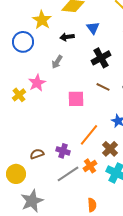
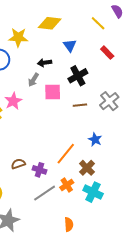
yellow star: (42, 20) -> (18, 37), turned -30
black arrow: (67, 37) -> (45, 63), moved
brown line: (103, 87) -> (80, 105), turned -32
pink square: (76, 99) -> (53, 92), moved
brown semicircle: (37, 154) -> (18, 164), moved

